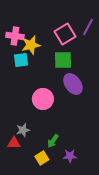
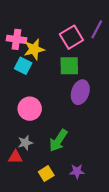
cyan square: (21, 60) -> (23, 66), turned 35
purple ellipse: (73, 84) -> (80, 92), turned 55
pink circle: (43, 99) -> (30, 109), moved
green arrow: (53, 141) -> (58, 141), moved, size x1.5

